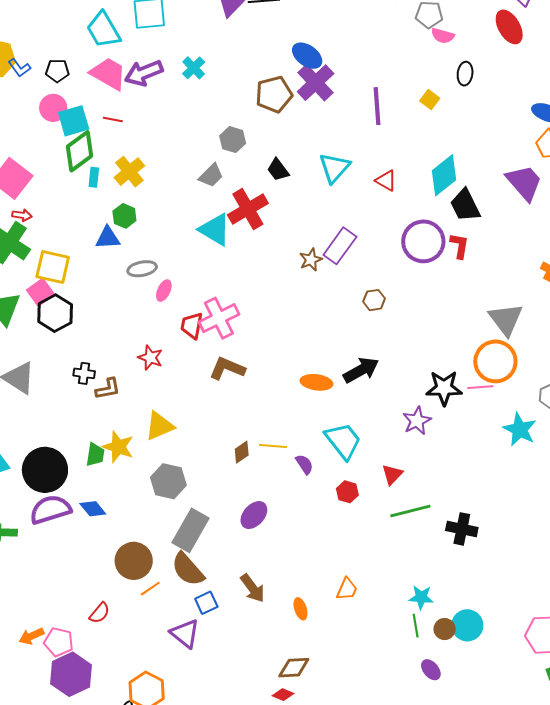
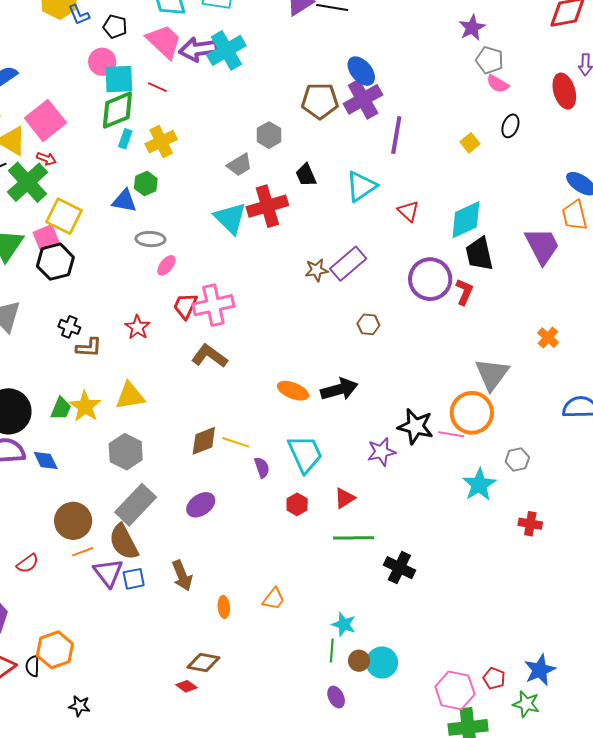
cyan cross: (194, 68) -> (226, 50), moved, size x1.6
purple line: (377, 106) -> (396, 135), moved
brown diamond: (242, 452) -> (204, 441), size x1.4
purple triangle: (185, 634) -> (108, 573), moved

